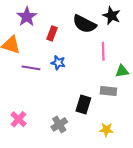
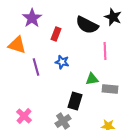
purple line: (31, 68) -> (36, 67), turned 66
green triangle: (122, 71) -> (92, 79), moved
black rectangle: (83, 105) -> (75, 101), moved

